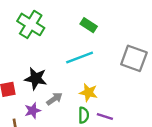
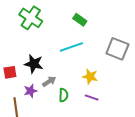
yellow star: (88, 92) -> (90, 77), moved
green semicircle: (84, 115) -> (64, 95), moved

